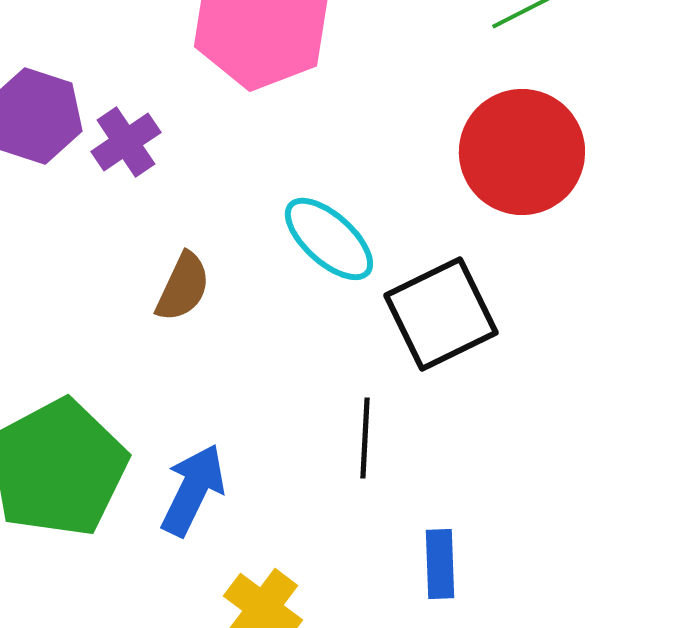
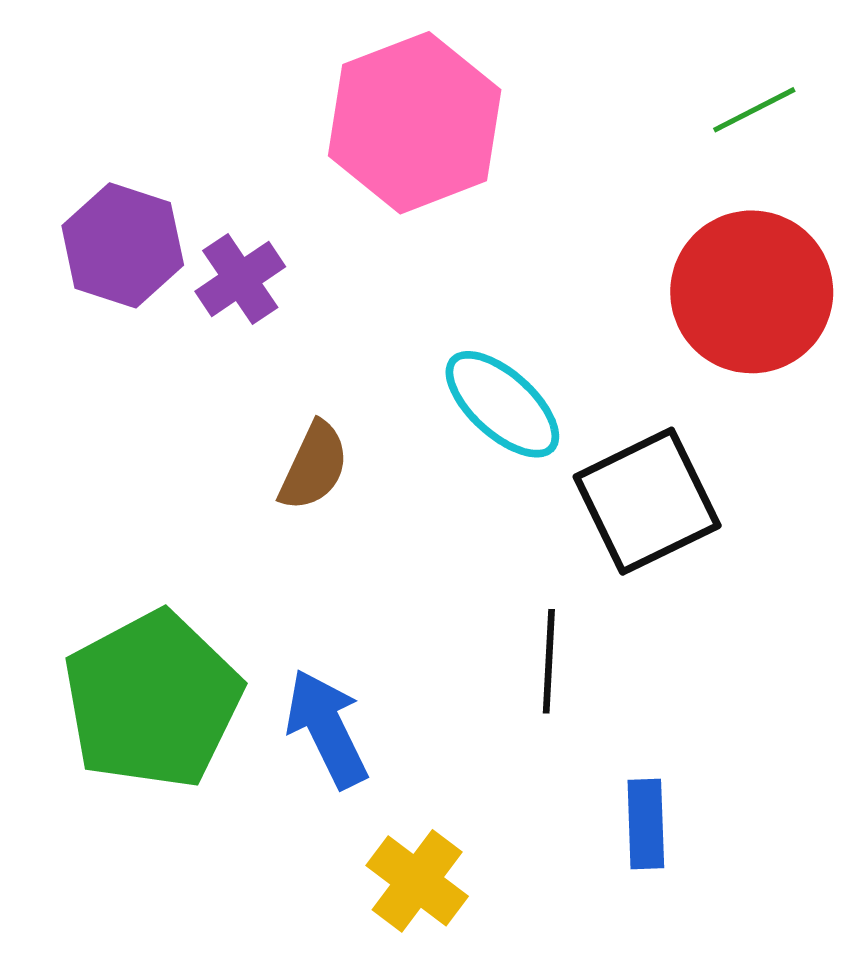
blue arrow: (193, 490) -> (327, 728), turned -52

